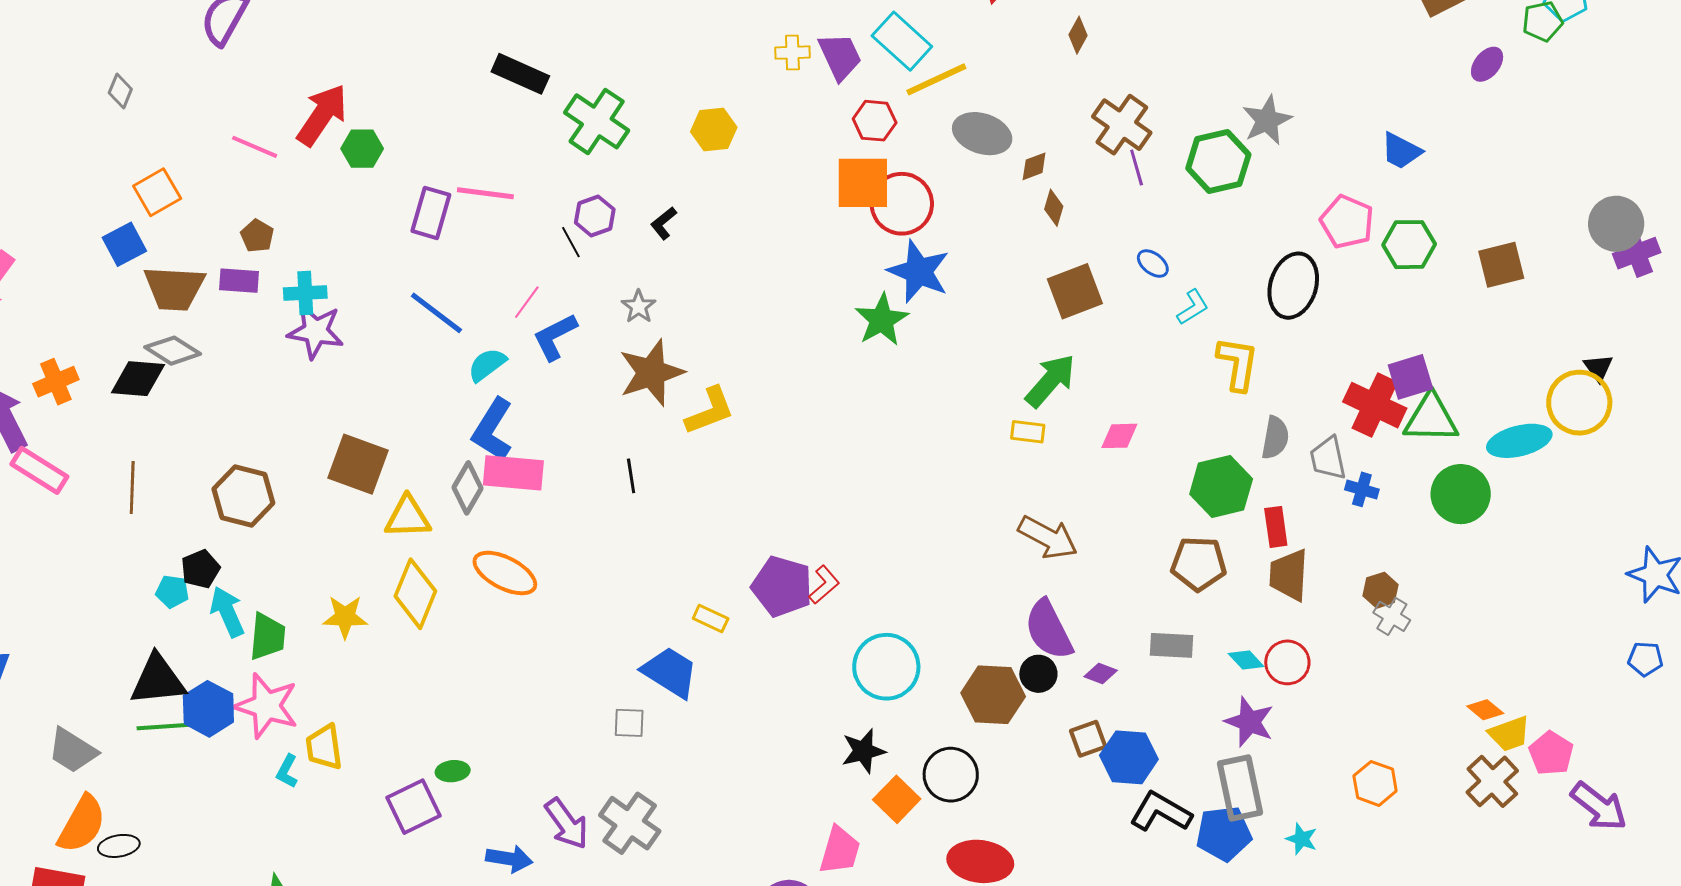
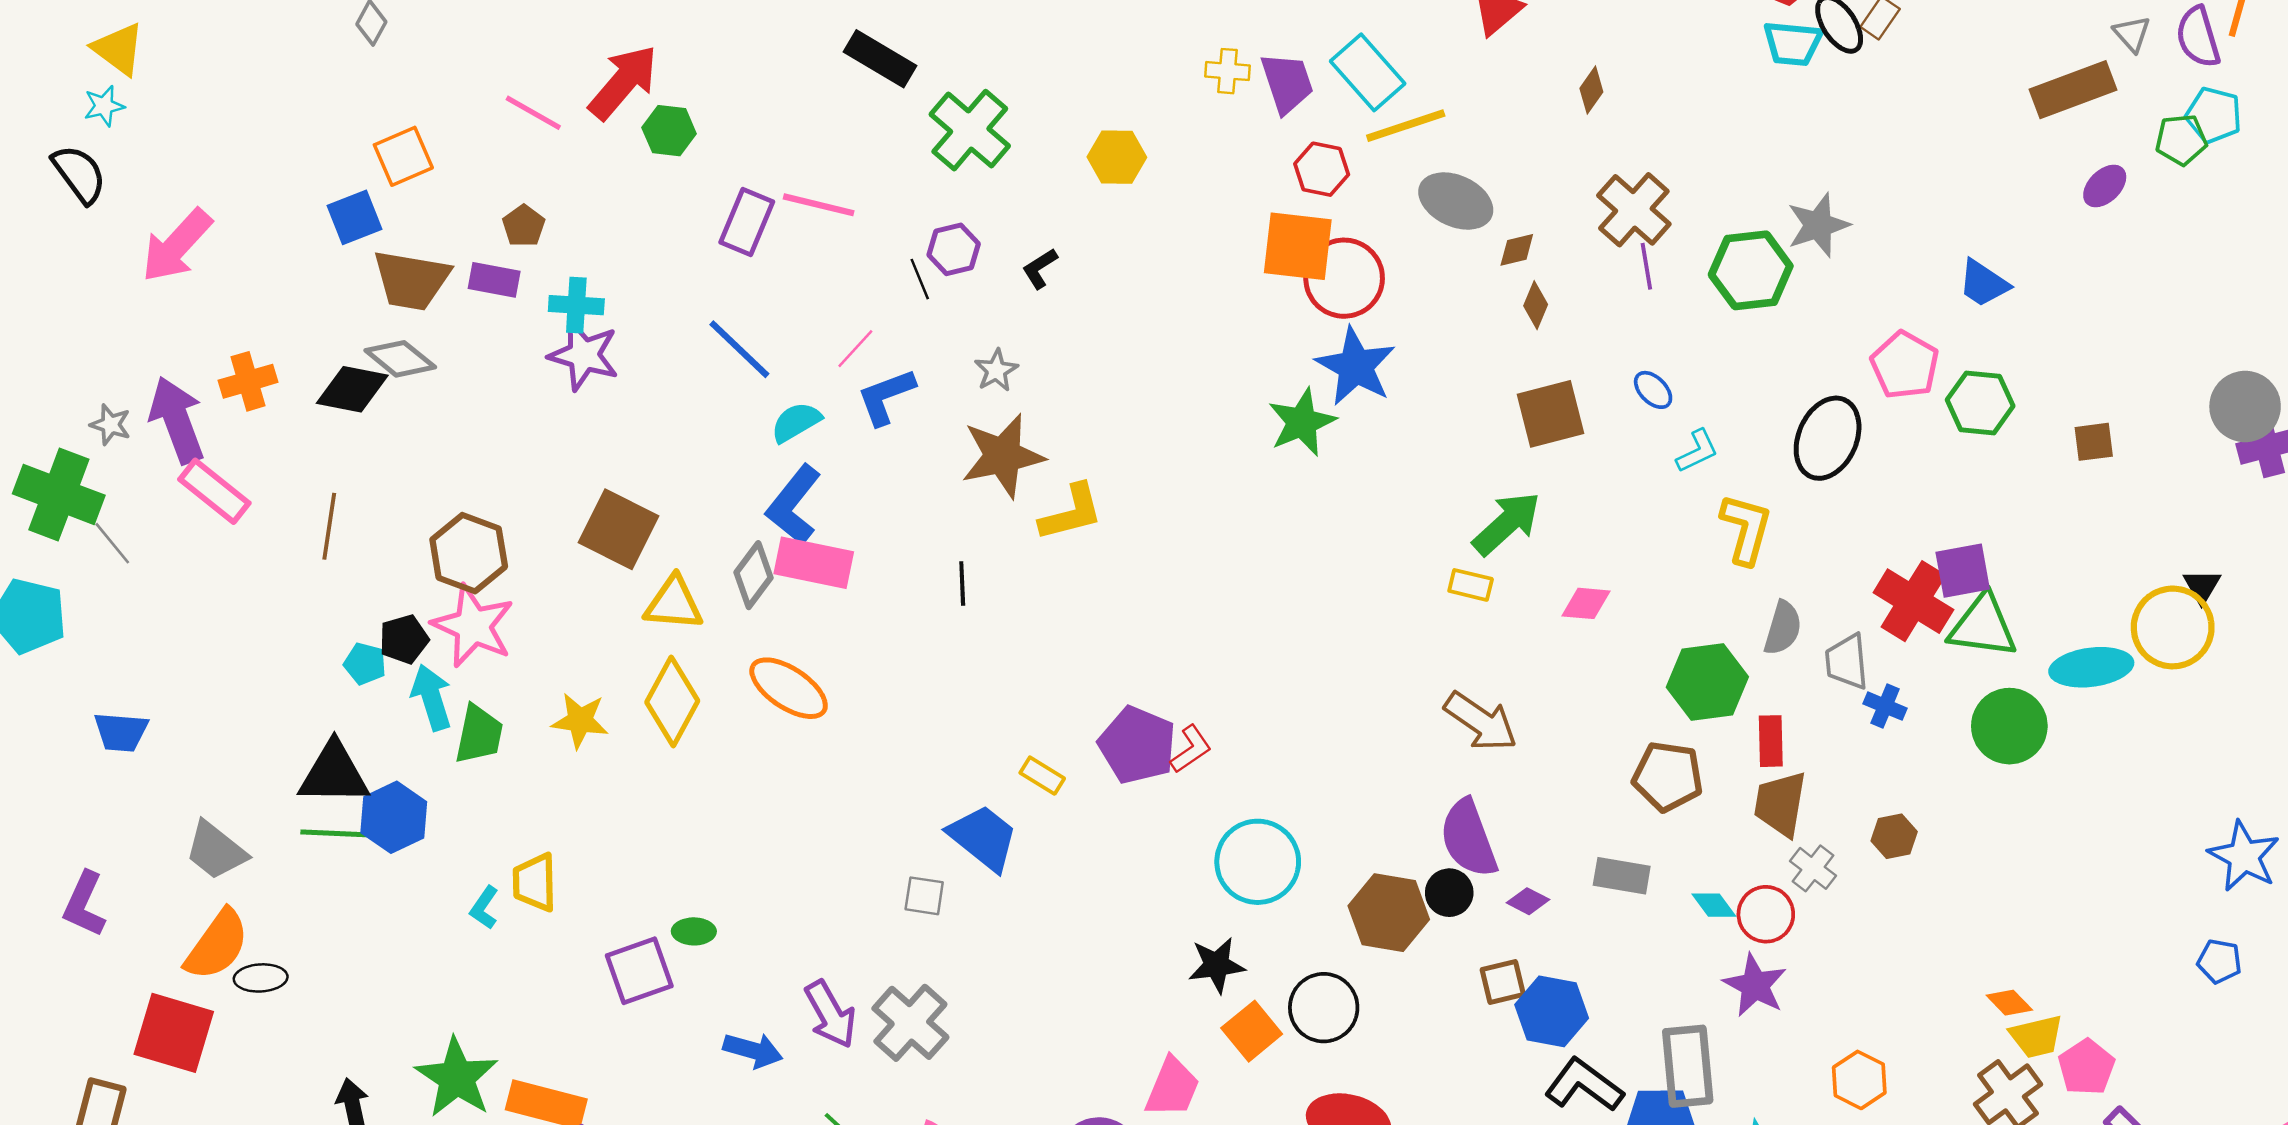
brown square: (1501, 265) -> (2094, 442), size x0.7
gray cross: (1392, 616) -> (1813, 868), moved
pink star: (266, 706) -> (473, 626), moved
purple star: (1249, 722) -> (1755, 985), moved

